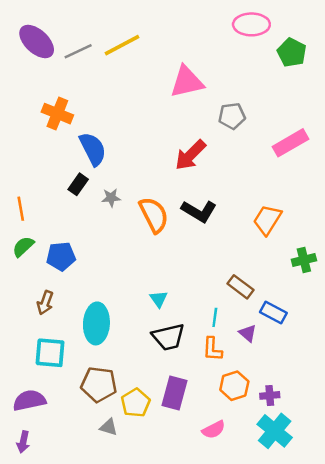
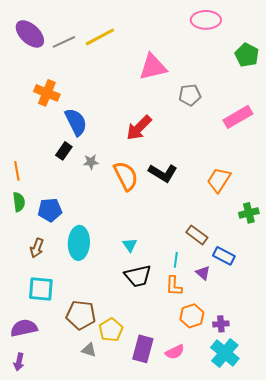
green pentagon: (292, 52) -> (247, 55), moved
red arrow: (190, 155) -> (139, 128), moved
green semicircle: (23, 247) -> (19, 202), turned 126
cyan ellipse: (96, 323) -> (79, 243), moved
purple rectangle: (175, 393) -> (143, 349), moved

